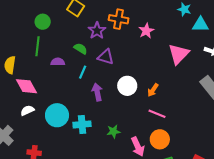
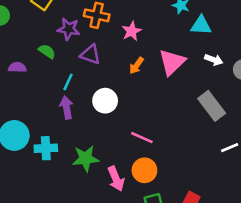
purple star: (97, 31) -> (69, 29), turned -30
purple triangle: (106, 57) -> (90, 54), moved
cyan line: (83, 72) -> (68, 82), moved
orange arrow: (153, 90) -> (136, 66), moved
green star: (113, 131) -> (86, 158), size x1.5

